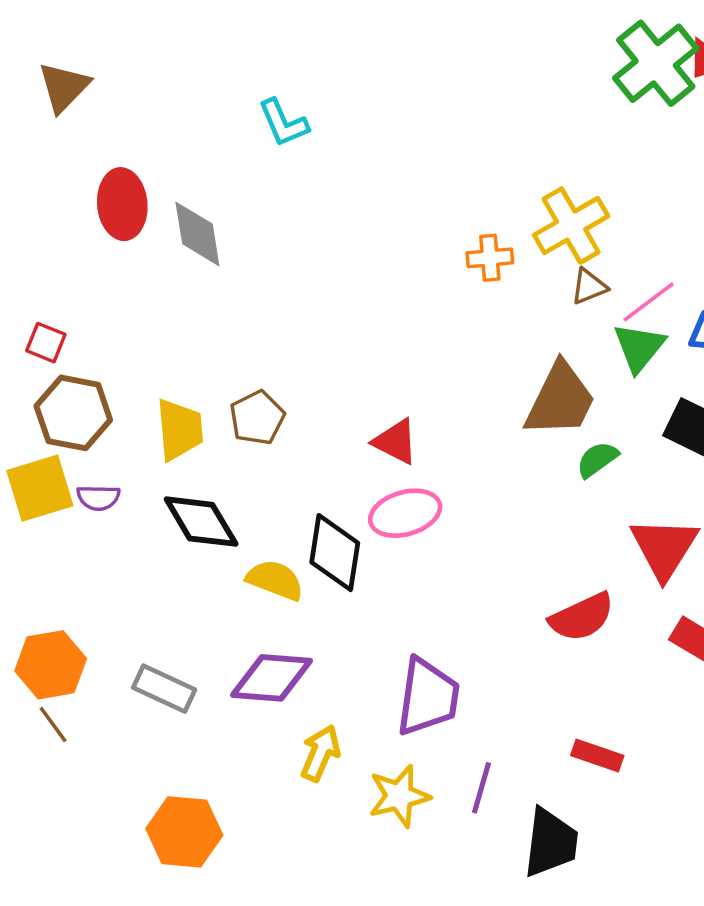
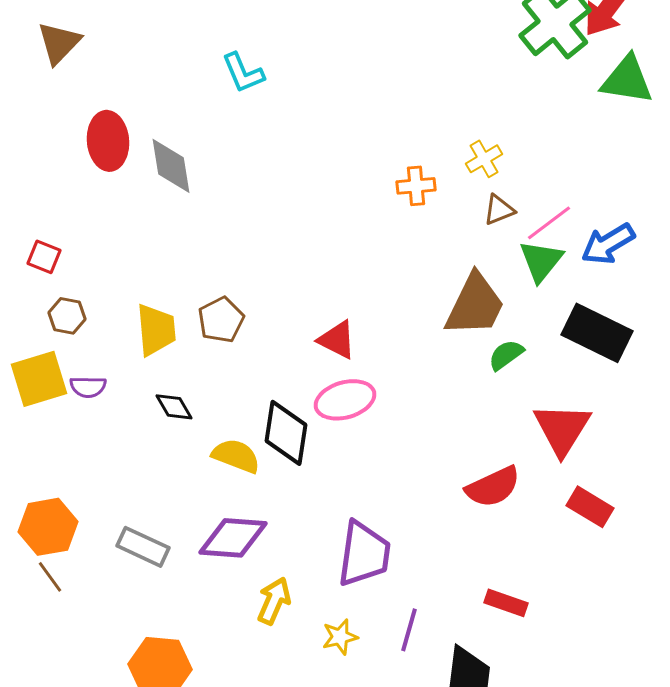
yellow cross: (571, 226) -> (484, 159), size x0.6
brown hexagon: (73, 413) -> (67, 316), size x0.6
black diamond: (201, 522) -> (174, 407), size x0.6
yellow star: (399, 796) -> (340, 637), size x0.7

